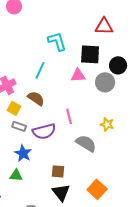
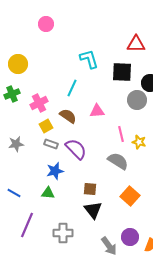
pink triangle: (78, 75) -> (97, 111), moved
yellow square: (14, 108) -> (46, 126), turned 32
pink line: (69, 116) -> (121, 134), moved
purple semicircle: (44, 131) -> (76, 149), turned -120
blue star: (23, 153) -> (55, 171), turned 30
orange square: (97, 189) -> (130, 196), moved

